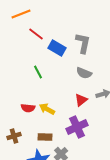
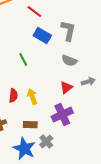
red line: (36, 34) -> (34, 12), moved
red semicircle: (28, 108) -> (13, 96), turned -88
yellow arrow: (47, 109) -> (32, 97), turned 42

